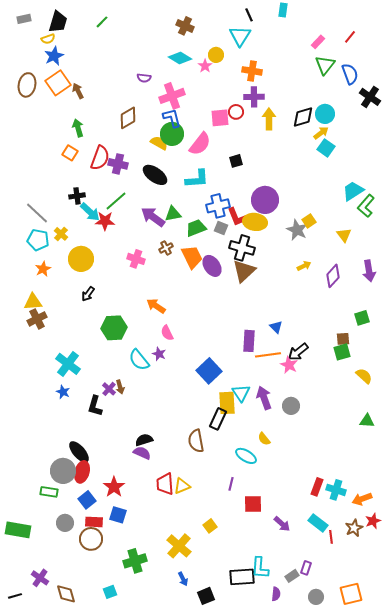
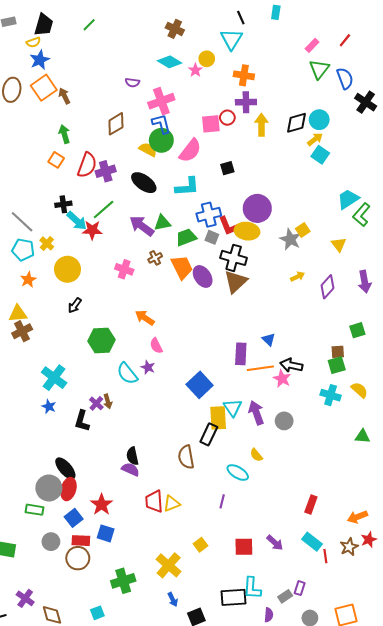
purple cross: (118, 164) -> (106, 171), turned -30
black arrow: (298, 352) -> (291, 365), turned 50
black semicircle: (144, 440) -> (132, 456), turned -84
cyan cross: (336, 490) -> (331, 395), moved
red square: (253, 504) -> (244, 547), moved

